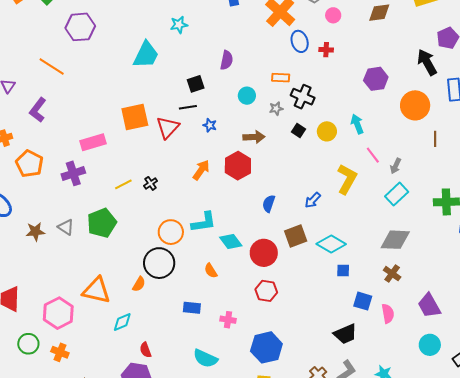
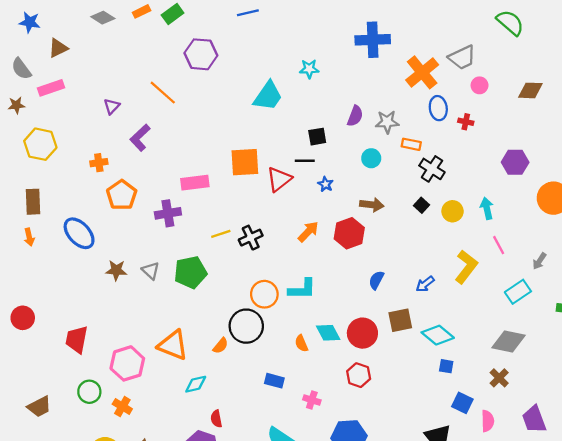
gray star: (276, 109) -> (387, 122), moved, size x1.5
gray arrow: (396, 166) -> (539, 261), moved
black cross: (151, 183) -> (251, 238), size x1.5
cyan diamond: (231, 241) -> (328, 333), moved

